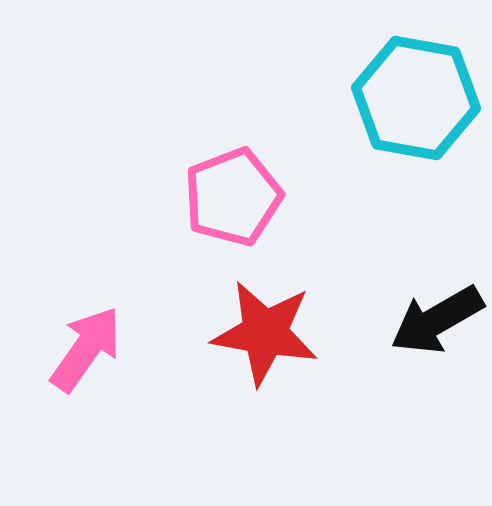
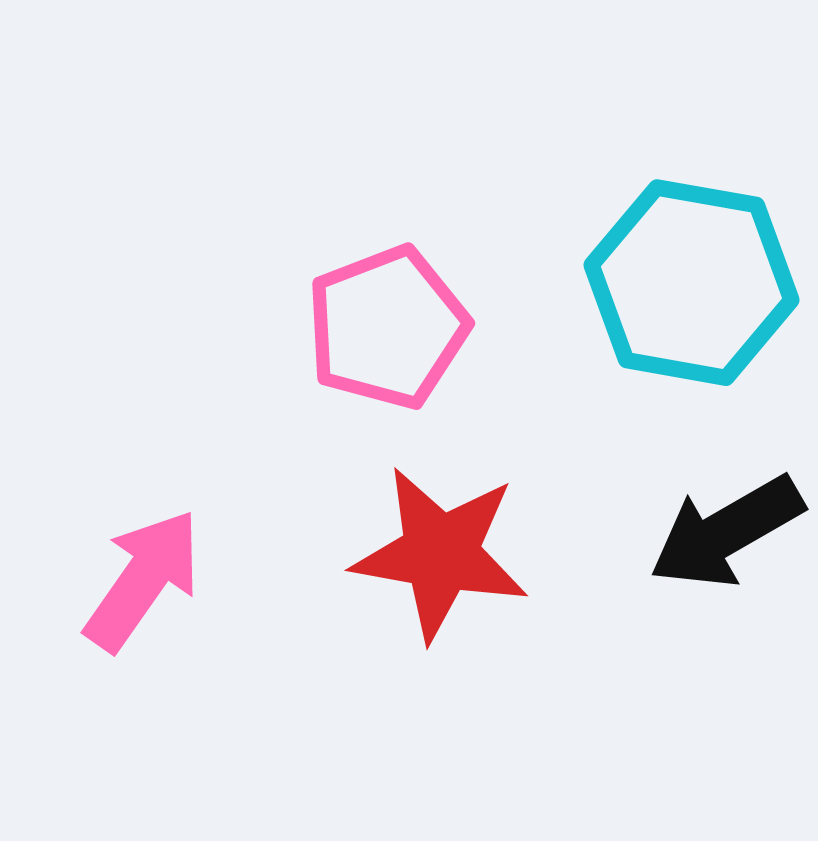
cyan hexagon: (416, 98) -> (691, 283), moved

